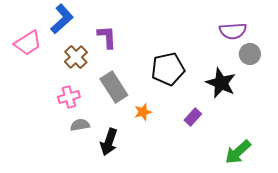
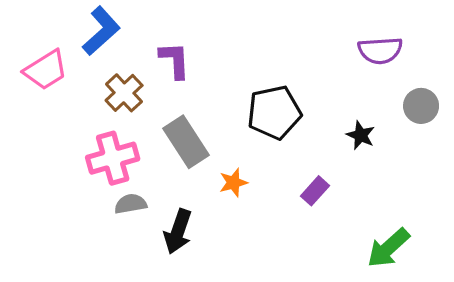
gray circle: (250, 54) -> (421, 106), moved
black star: (221, 83) -> (361, 135), size x0.6
pink cross: (69, 97) -> (113, 158), size x1.4

